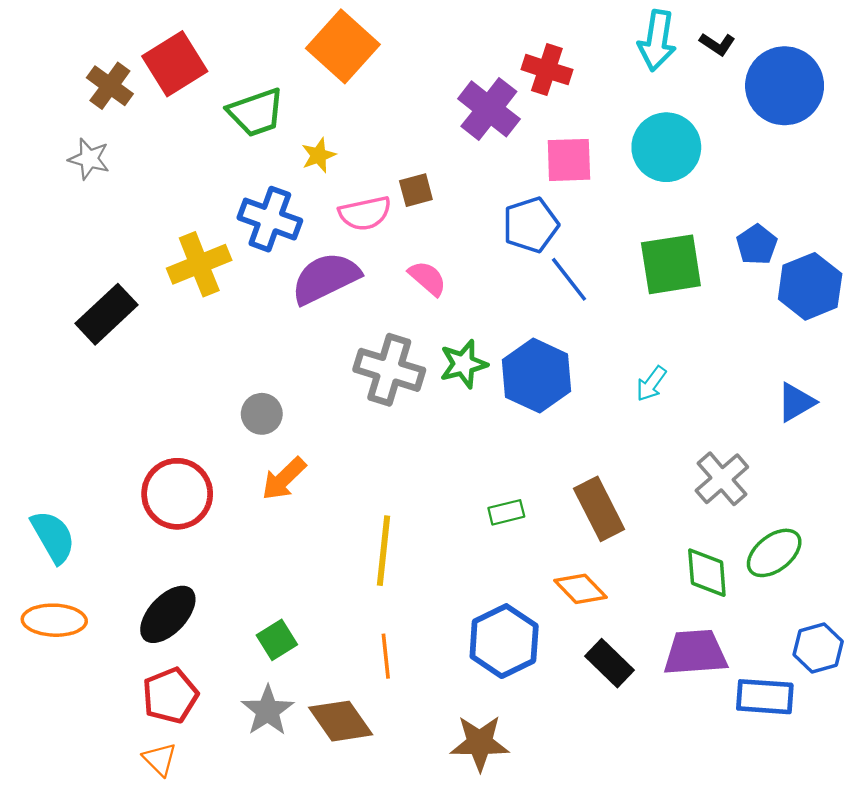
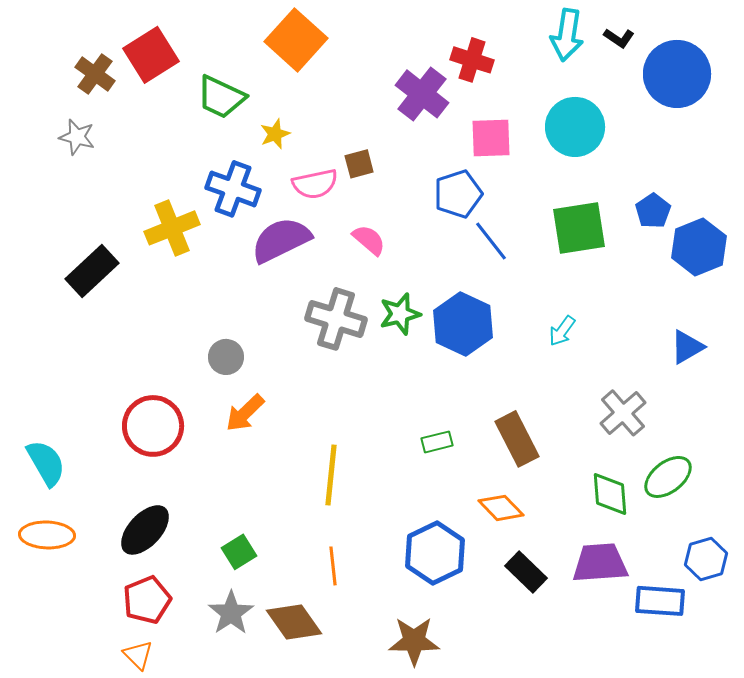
green trapezoid: (256, 112) -> (221, 97), turned 44

